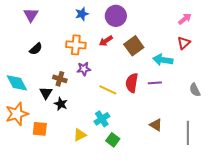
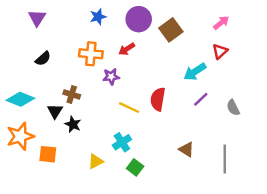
brown square: (134, 46) -> (171, 30), moved
cyan arrow: (163, 60) -> (195, 72), turned -42
purple star: (84, 69) -> (111, 77), moved
cyan diamond: (17, 83) -> (20, 99), turned -40
purple line: (155, 83) -> (201, 99), moved, turned -40

